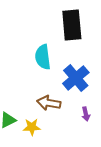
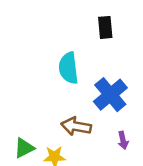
black rectangle: (72, 25) -> (105, 27), size x0.6

